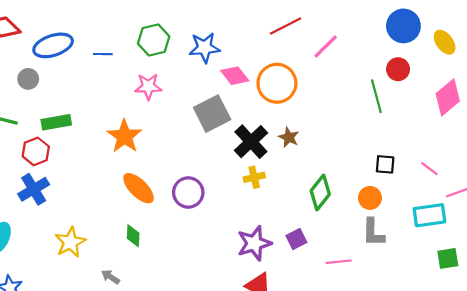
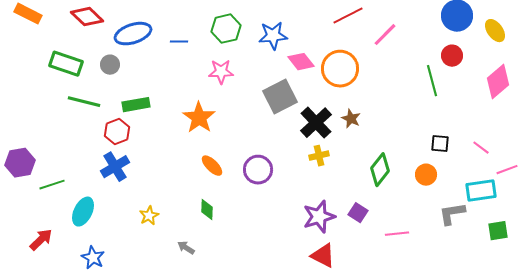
orange ellipse: (139, 188) -> (212, 166), size x0.7
gray L-shape: (373, 232) -> (452, 214), moved, turned 80
purple square: (296, 239) -> (358, 213), turned -30
yellow star: (70, 242) -> (149, 216), size x0.7

